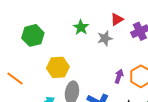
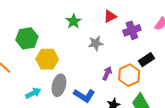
green hexagon: (33, 35) -> (27, 38), moved
gray star: (105, 38) -> (96, 43), moved

